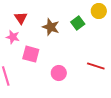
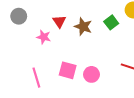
red triangle: (21, 18) -> (59, 21), moved
pink square: (31, 54) -> (68, 70), moved

